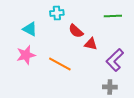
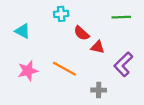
cyan triangle: (30, 29) -> (23, 31), moved
pink star: (26, 55) -> (28, 71), moved
gray cross: (110, 87) -> (99, 90), moved

